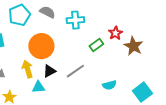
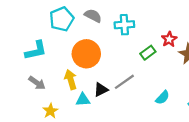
black triangle: (49, 71) -> (101, 90), moved
cyan semicircle: (109, 85) -> (162, 97), turned -32

